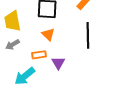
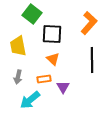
gray arrow: (13, 45) -> (18, 77), moved, turned -48

